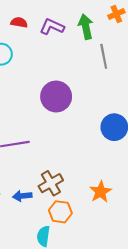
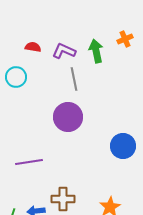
gray line: (104, 56) -> (74, 79), moved
brown cross: (51, 183) -> (63, 199), turned 30

